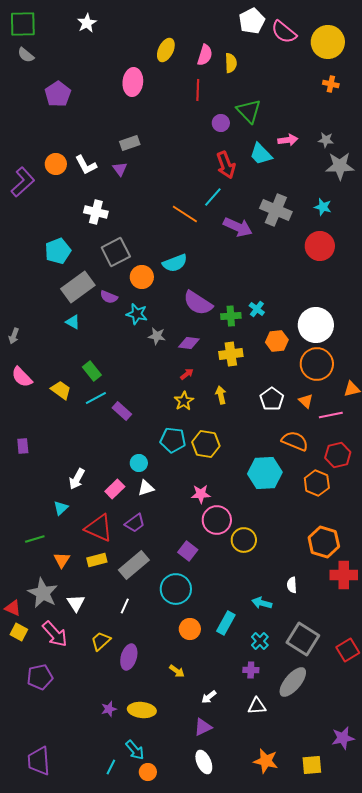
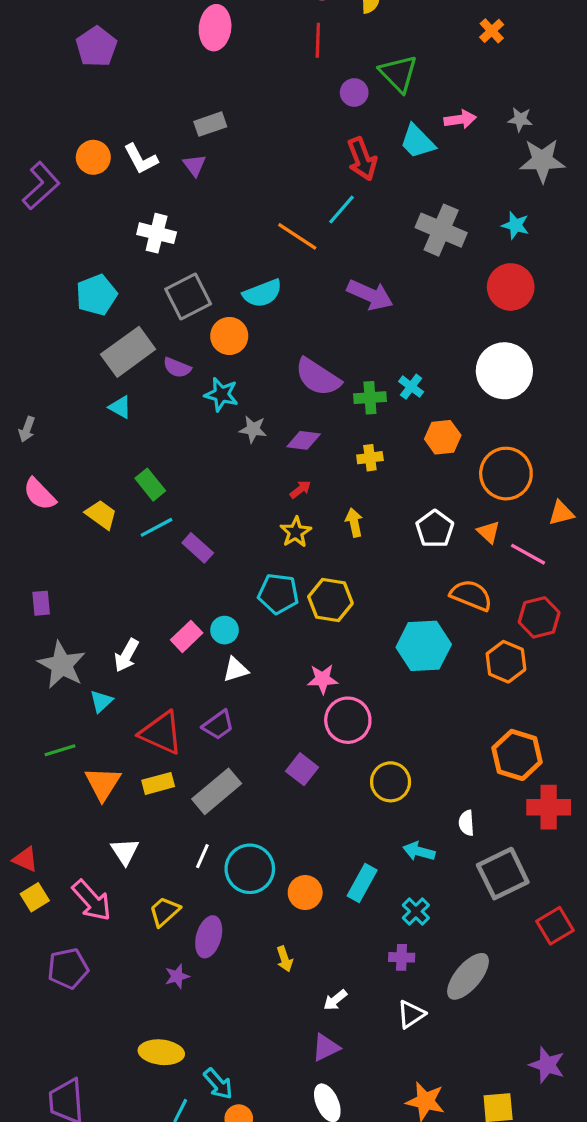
orange cross: (331, 84) -> (492, 31), moved, turned 35
purple arrow: (238, 227) -> (370, 295), moved
cyan semicircle: (175, 263) -> (262, 293), moved
white circle: (316, 325) -> (504, 371), moved
yellow cross: (231, 354) -> (370, 458), size x0.7
pink line: (331, 415) -> (528, 554), turned 40
pink rectangle: (115, 489) -> (187, 636), moved
yellow circle: (244, 540) -> (391, 782), moved
orange triangle: (62, 560) -> (103, 783), size x1.4
cyan circle: (176, 589) -> (250, 869), moved
gray star: (43, 593) -> (62, 665), moved
yellow square: (19, 632) -> (35, 897), turned 30
gray square: (303, 639) -> (503, 874), moved, turned 32
yellow arrow: (177, 671) -> (285, 959), turned 35
white triangle: (257, 706) -> (411, 1014), turned -30
purple star: (109, 709) -> (177, 976), moved
yellow ellipse: (142, 710) -> (161, 1052), moved
purple star: (343, 738) -> (547, 1065), turned 30

